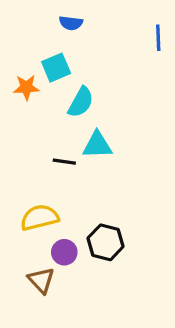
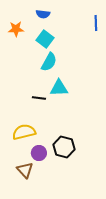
cyan square: (56, 68) -> (45, 39), moved, turned -30
orange star: (26, 87) -> (16, 29), moved

